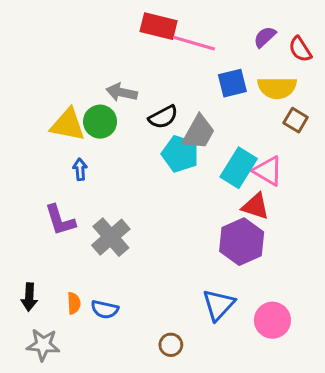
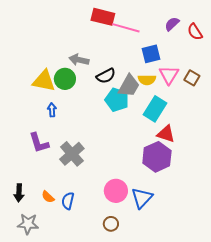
yellow semicircle: (277, 88) -> (147, 80), moved, size x0.7
pink triangle: (268, 171) -> (169, 75), moved, turned 30
orange semicircle: (74, 303) -> (48, 197), turned 136
blue semicircle: (105, 309) -> (68, 201), turned 90
pink circle: (272, 320) -> (116, 191), moved

